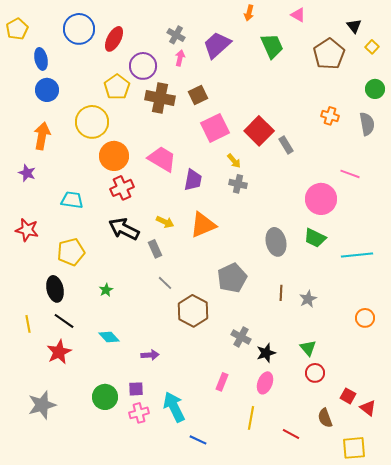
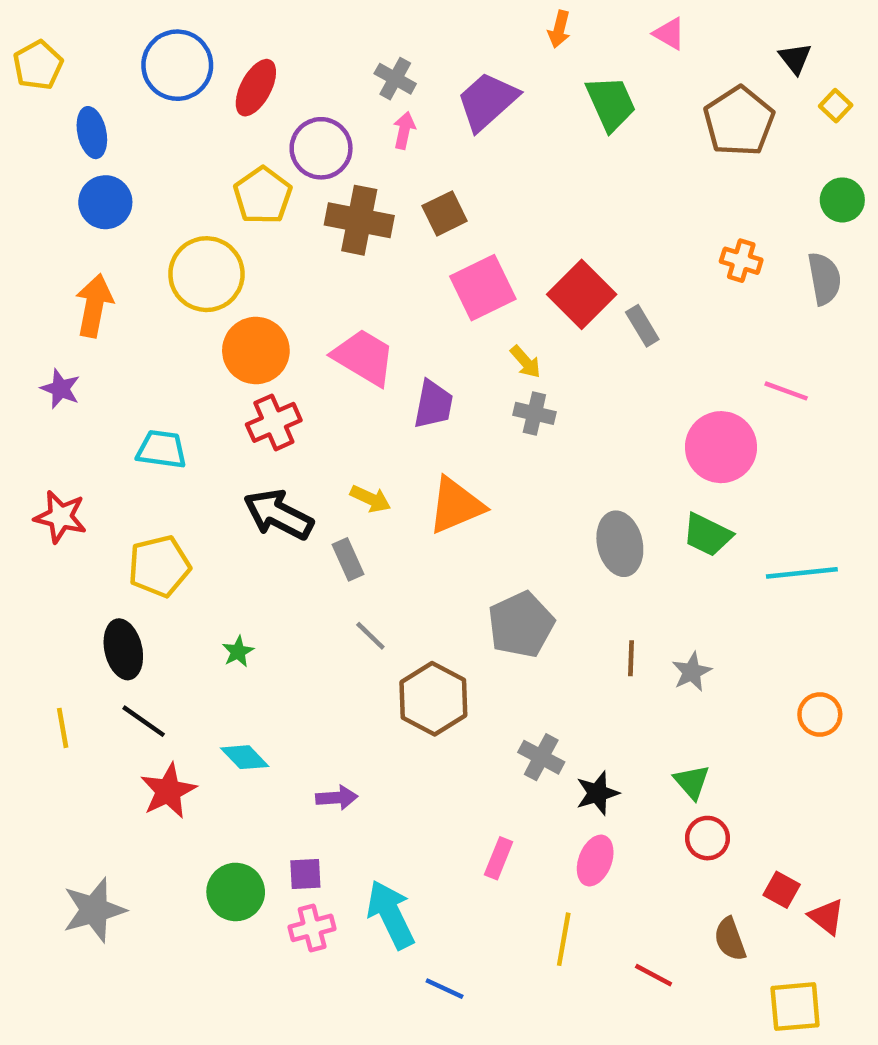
red star: (59, 352) -> (168, 791), moved

